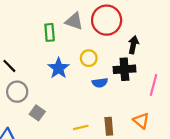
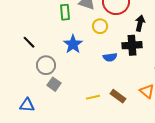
yellow circle: (89, 58) -> (100, 26), moved
gray circle: (17, 92) -> (46, 65), moved
brown rectangle: (109, 126) -> (118, 96), turned -49

